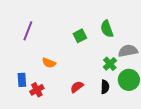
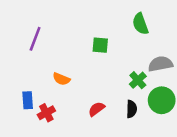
green semicircle: (107, 29) -> (140, 24), moved
green square: (80, 36) -> (100, 45), turned 32

